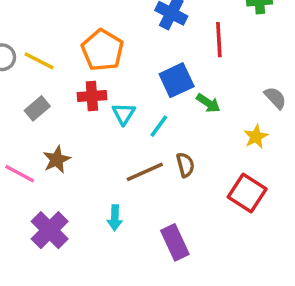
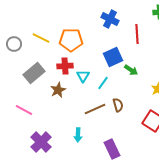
orange pentagon: (102, 50) -> (71, 40), turned -30
yellow line: (39, 61) -> (41, 38), moved
gray rectangle: (37, 108) -> (34, 73), size x1.5
brown star: (57, 160) -> (58, 90), moved

